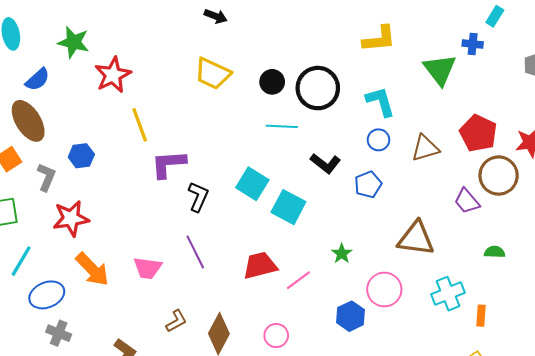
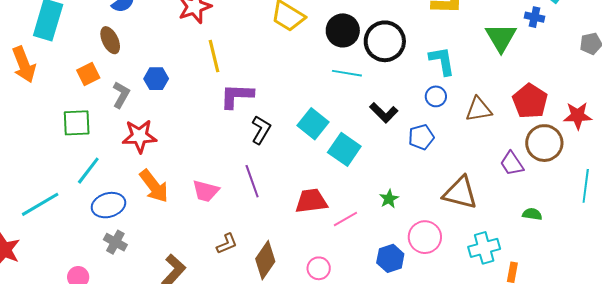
black circle: (272, 82) -> (343, 30), size x1.4
brown ellipse: (28, 121) -> (110, 40), size x0.7

